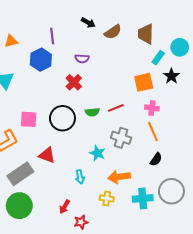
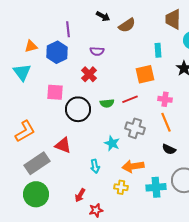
brown trapezoid: (146, 34) -> (173, 19), moved
orange triangle: (11, 41) -> (31, 46), moved
cyan rectangle: (158, 58) -> (158, 50), moved, turned -40
orange square: (144, 82) -> (145, 74), moved
pink square: (29, 119) -> (55, 92), moved
black semicircle: (156, 159) -> (169, 149), turned 80

